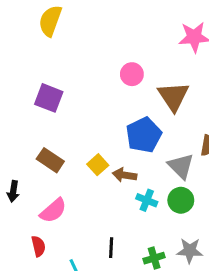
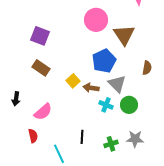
pink circle: (132, 74) -> (96, 20), size x1.5
brown rectangle: (50, 160) -> (41, 68), moved
gray triangle: (181, 166) -> (117, 84), moved

